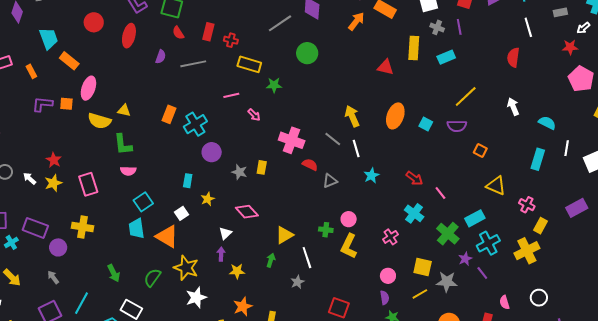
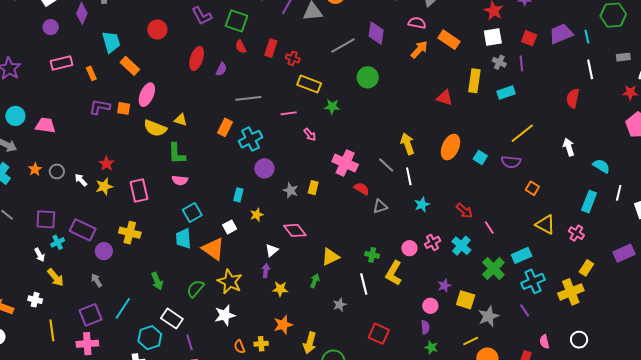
red ellipse: (129, 36) -> (197, 58), moved
gray line: (193, 64) -> (248, 98), moved
pink cross: (527, 205) -> (576, 233), moved
pink circle: (349, 219) -> (409, 248), moved
pink cross: (390, 237) -> (433, 242), moved
white line: (307, 258) -> (364, 284), moved
purple star: (465, 259) -> (444, 286), moved
gray star: (447, 282) -> (488, 316), turned -30
yellow line: (420, 294) -> (471, 341), moved
white star: (196, 297) -> (225, 315), moved

